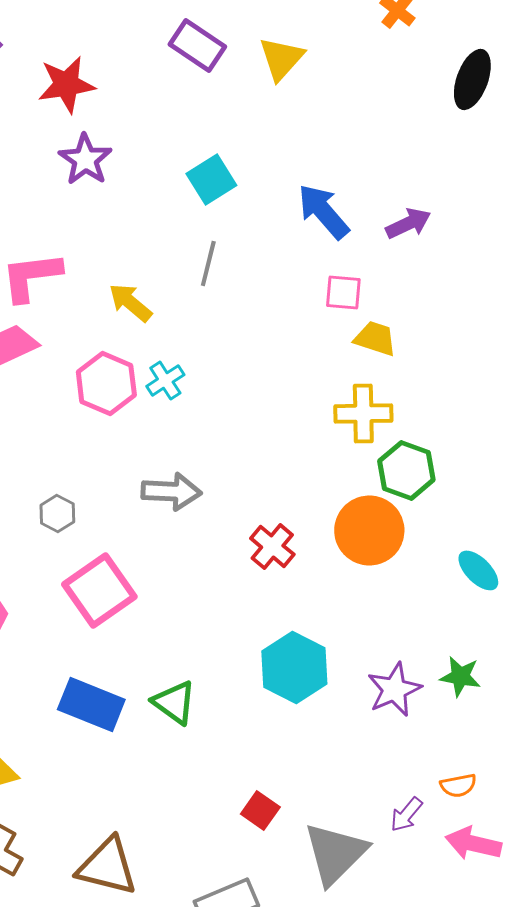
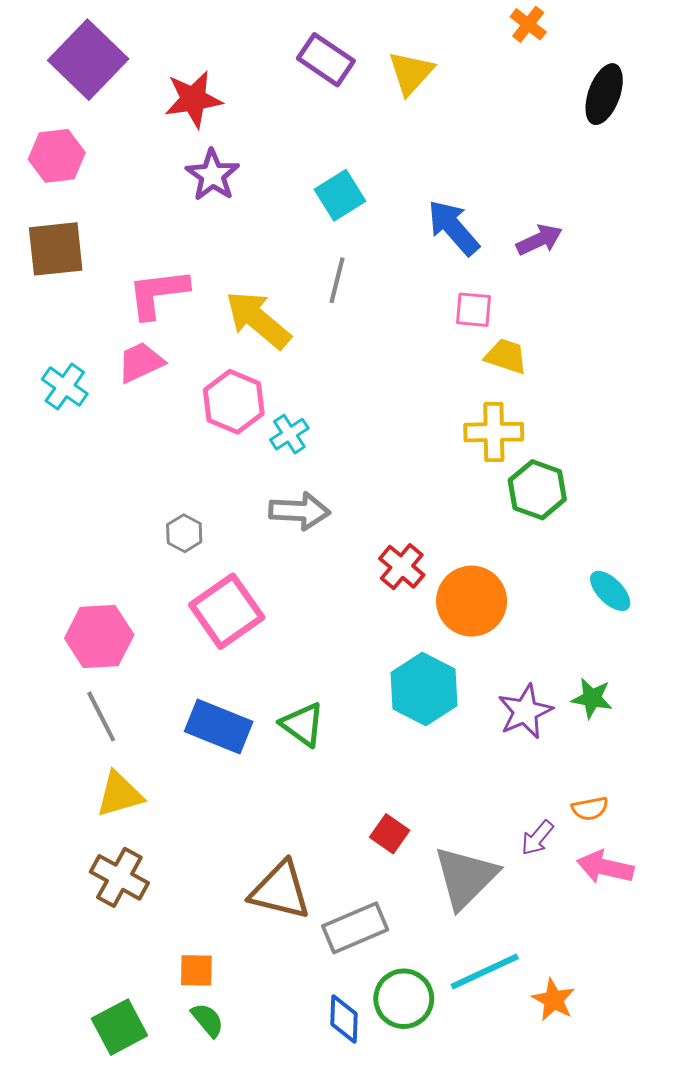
yellow arrow: (130, 302) -> (258, 320), size x1.5
cyan cross: (165, 380) -> (289, 434), moved
orange circle: (369, 530) -> (472, 601), moved
brown triangle: (107, 866) -> (280, 890), moved

